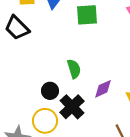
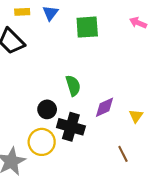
black cross: (72, 107) -> (71, 127), turned -30

